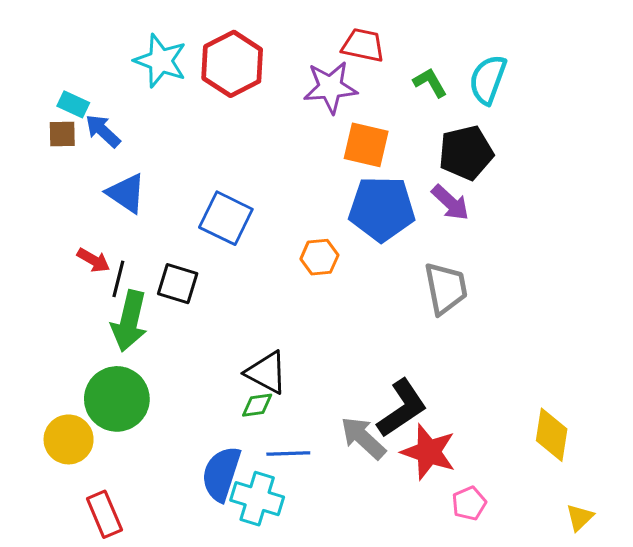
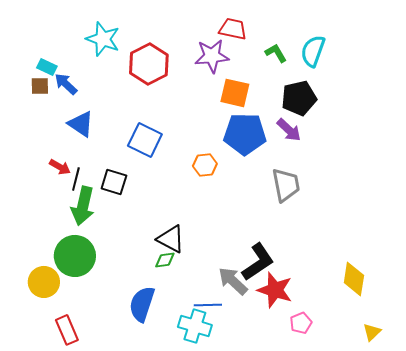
red hexagon: (232, 64) -> (149, 64), moved
blue line: (288, 453) -> (208, 305), moved
cyan cross: (257, 499) -> (195, 326), moved

